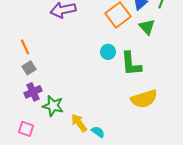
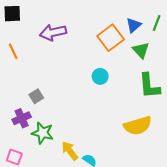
orange line: (25, 47) -> (13, 51), moved
green L-shape: (131, 64) -> (149, 86), moved
gray square: (29, 68) -> (36, 96), moved

